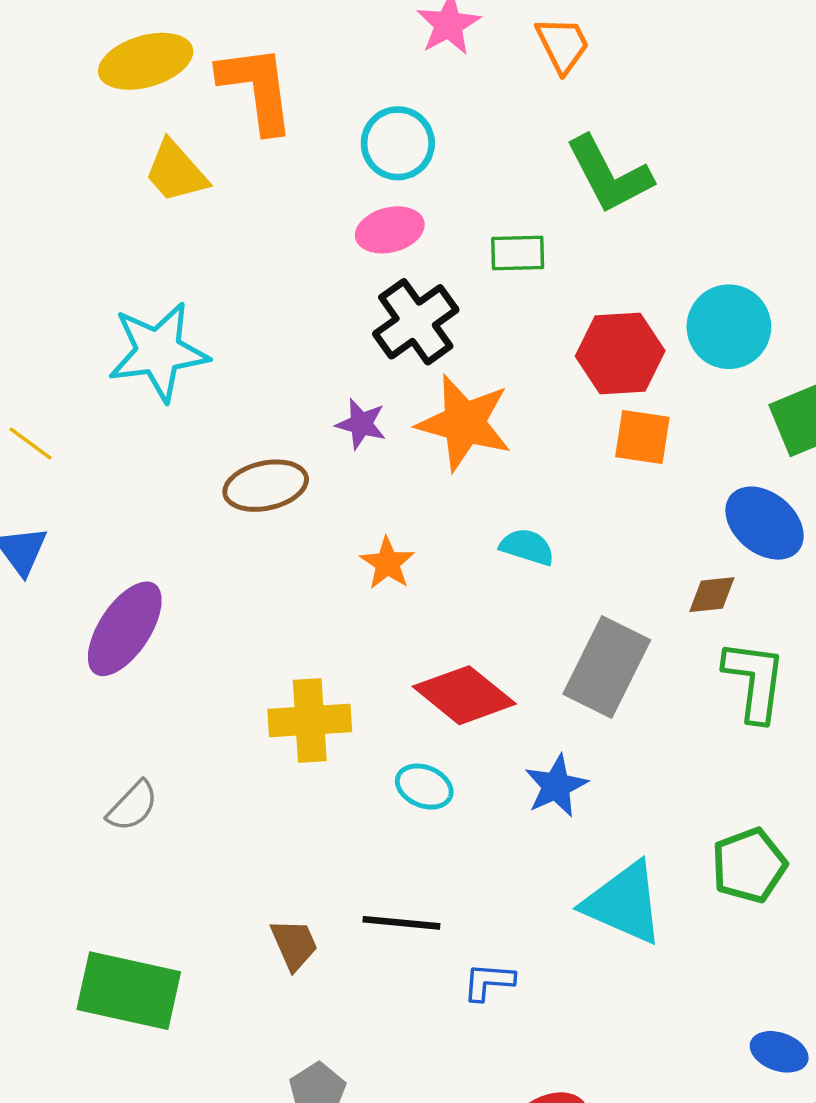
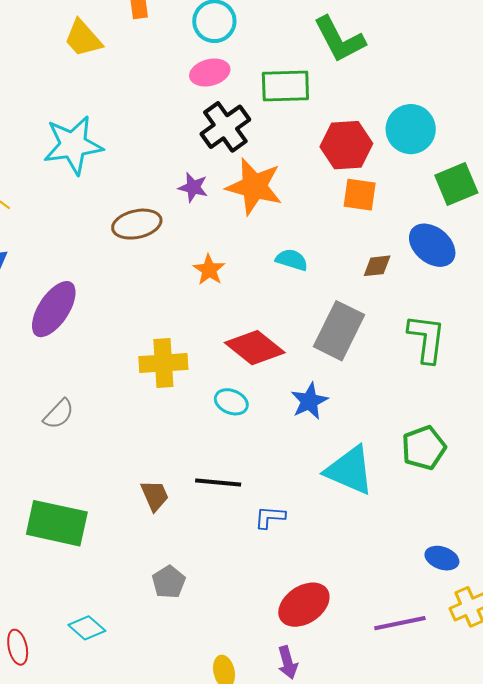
green rectangle: (518, 253) -> (285, 86), size x1.5
brown diamond: (712, 595) -> (377, 266), moved

